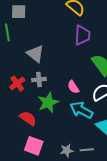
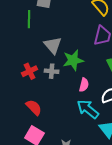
pink semicircle: (73, 87) -> (84, 85), turned -144
green star: (48, 102) -> (73, 60), moved

